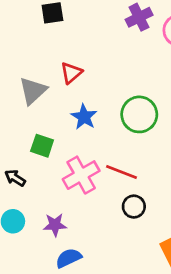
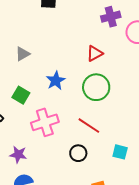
red triangle: (71, 73) -> (95, 54), moved
gray triangle: (33, 91) -> (23, 54), size x0.7
red line: (122, 172) -> (89, 126), moved

